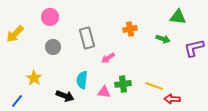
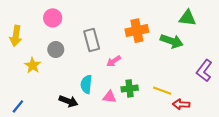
orange cross: (130, 29) -> (137, 31), size x1.5
yellow arrow: (15, 34) -> (16, 36), turned -36
green arrow: (163, 39) -> (172, 41), size x1.5
purple L-shape: (194, 48) -> (204, 71), moved, turned -40
yellow star: (34, 78) -> (33, 65), moved

